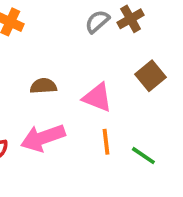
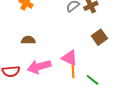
brown semicircle: (43, 86) -> (28, 40), moved
pink triangle: (97, 97) -> (70, 58), moved

